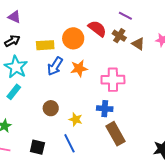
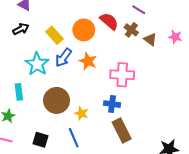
yellow rectangle: (45, 45) -> (55, 35), turned 48
cyan star: (16, 67) -> (37, 64), moved
orange star: (79, 68) -> (88, 61), turned 30
cyan rectangle: (14, 92) -> (19, 92), moved, turned -49
brown circle: (51, 108) -> (56, 100), size x1.6

